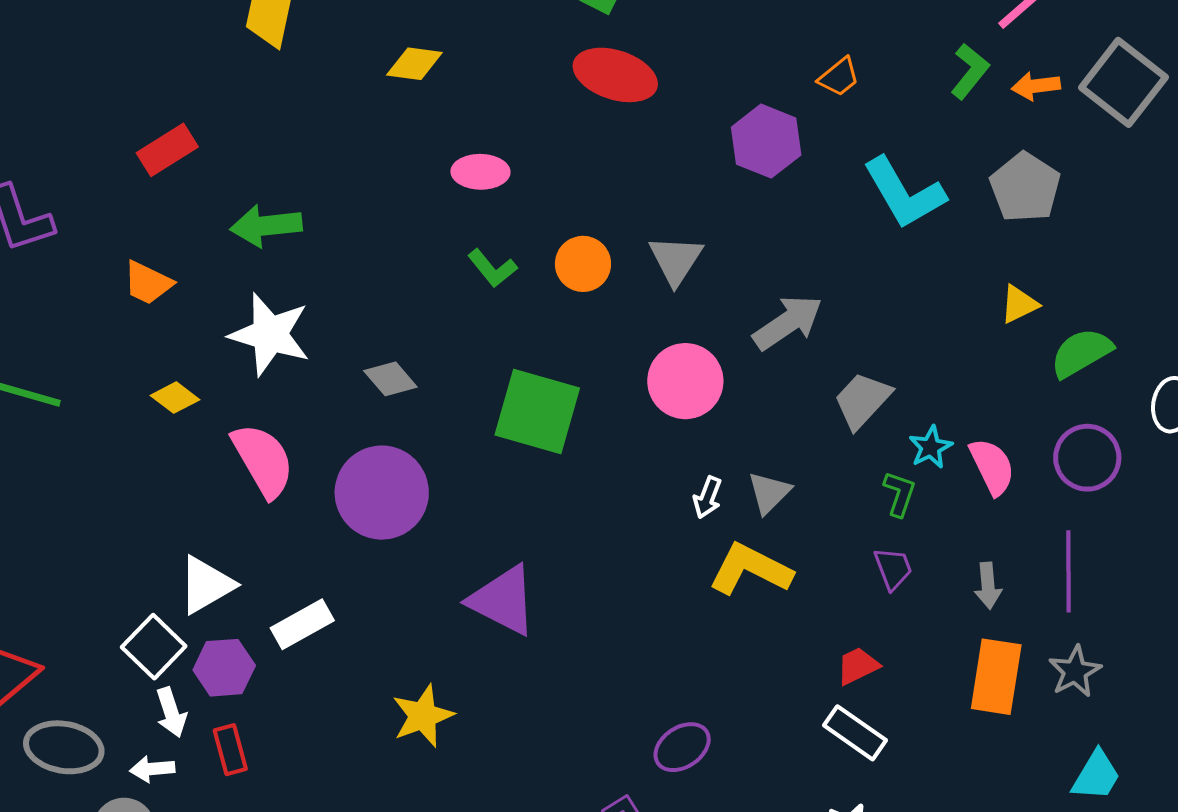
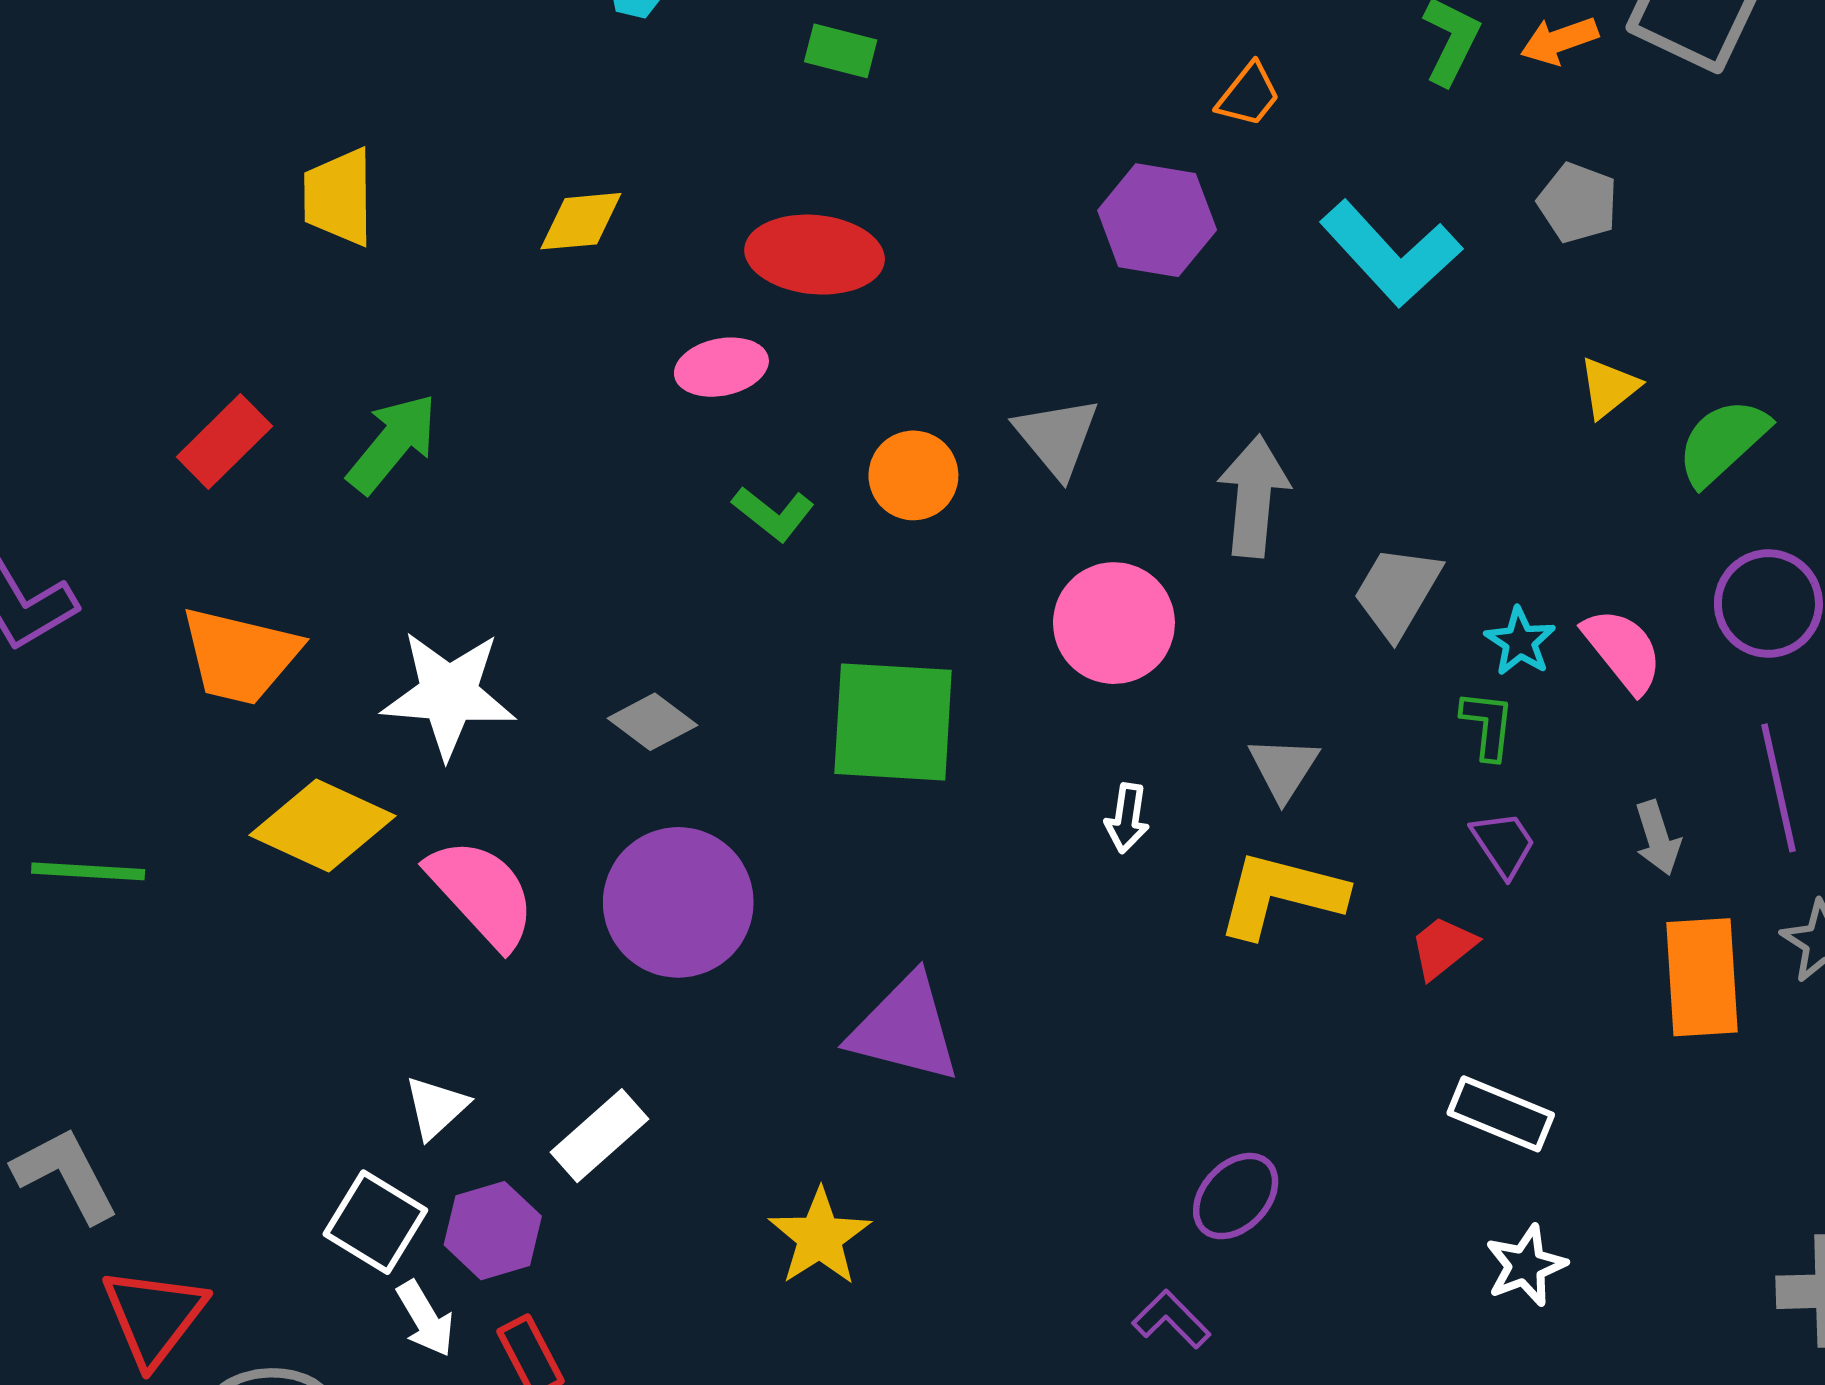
red ellipse: (615, 75) -> (815, 255), moved
gray pentagon: (1025, 187) -> (1578, 203), size x0.7
green arrow: (266, 226) -> (393, 443), moved, turned 148
orange trapezoid: (148, 283) -> (240, 656), size x1.5
gray arrow: (788, 323) -> (1254, 496), turned -38
yellow diamond: (175, 398) -> (322, 826), size x1.8
white arrow: (707, 497) -> (1127, 818), moved
white triangle: (206, 585) -> (436, 1107), size x0.7
red trapezoid: (858, 666) -> (1443, 947), moved

